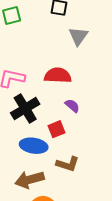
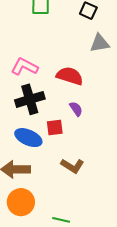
gray triangle: (78, 36) -> (100, 43), turned 30
brown L-shape: (68, 164) -> (72, 166), moved

